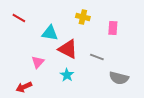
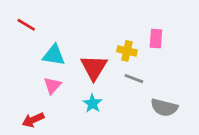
yellow cross: (83, 17) -> (127, 51), moved
cyan triangle: (50, 33) -> (54, 55), moved
red triangle: (68, 49) -> (94, 68), turned 35

